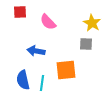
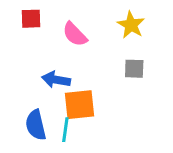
yellow star: (92, 23) -> (131, 25), moved
orange square: (66, 70) -> (79, 105), moved

